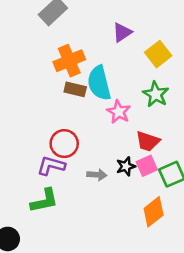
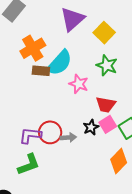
purple triangle: (122, 32) -> (72, 19), size x1.5
cyan semicircle: (99, 83) -> (60, 63), turned -116
red circle: (64, 144) -> (50, 132), moved

